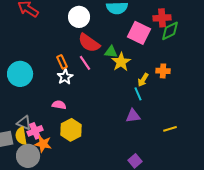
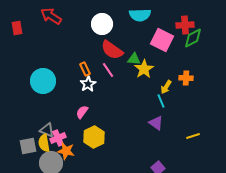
pink semicircle: (59, 105) -> (82, 112), turned -64
purple triangle: (133, 116) -> (156, 123), turned 42

